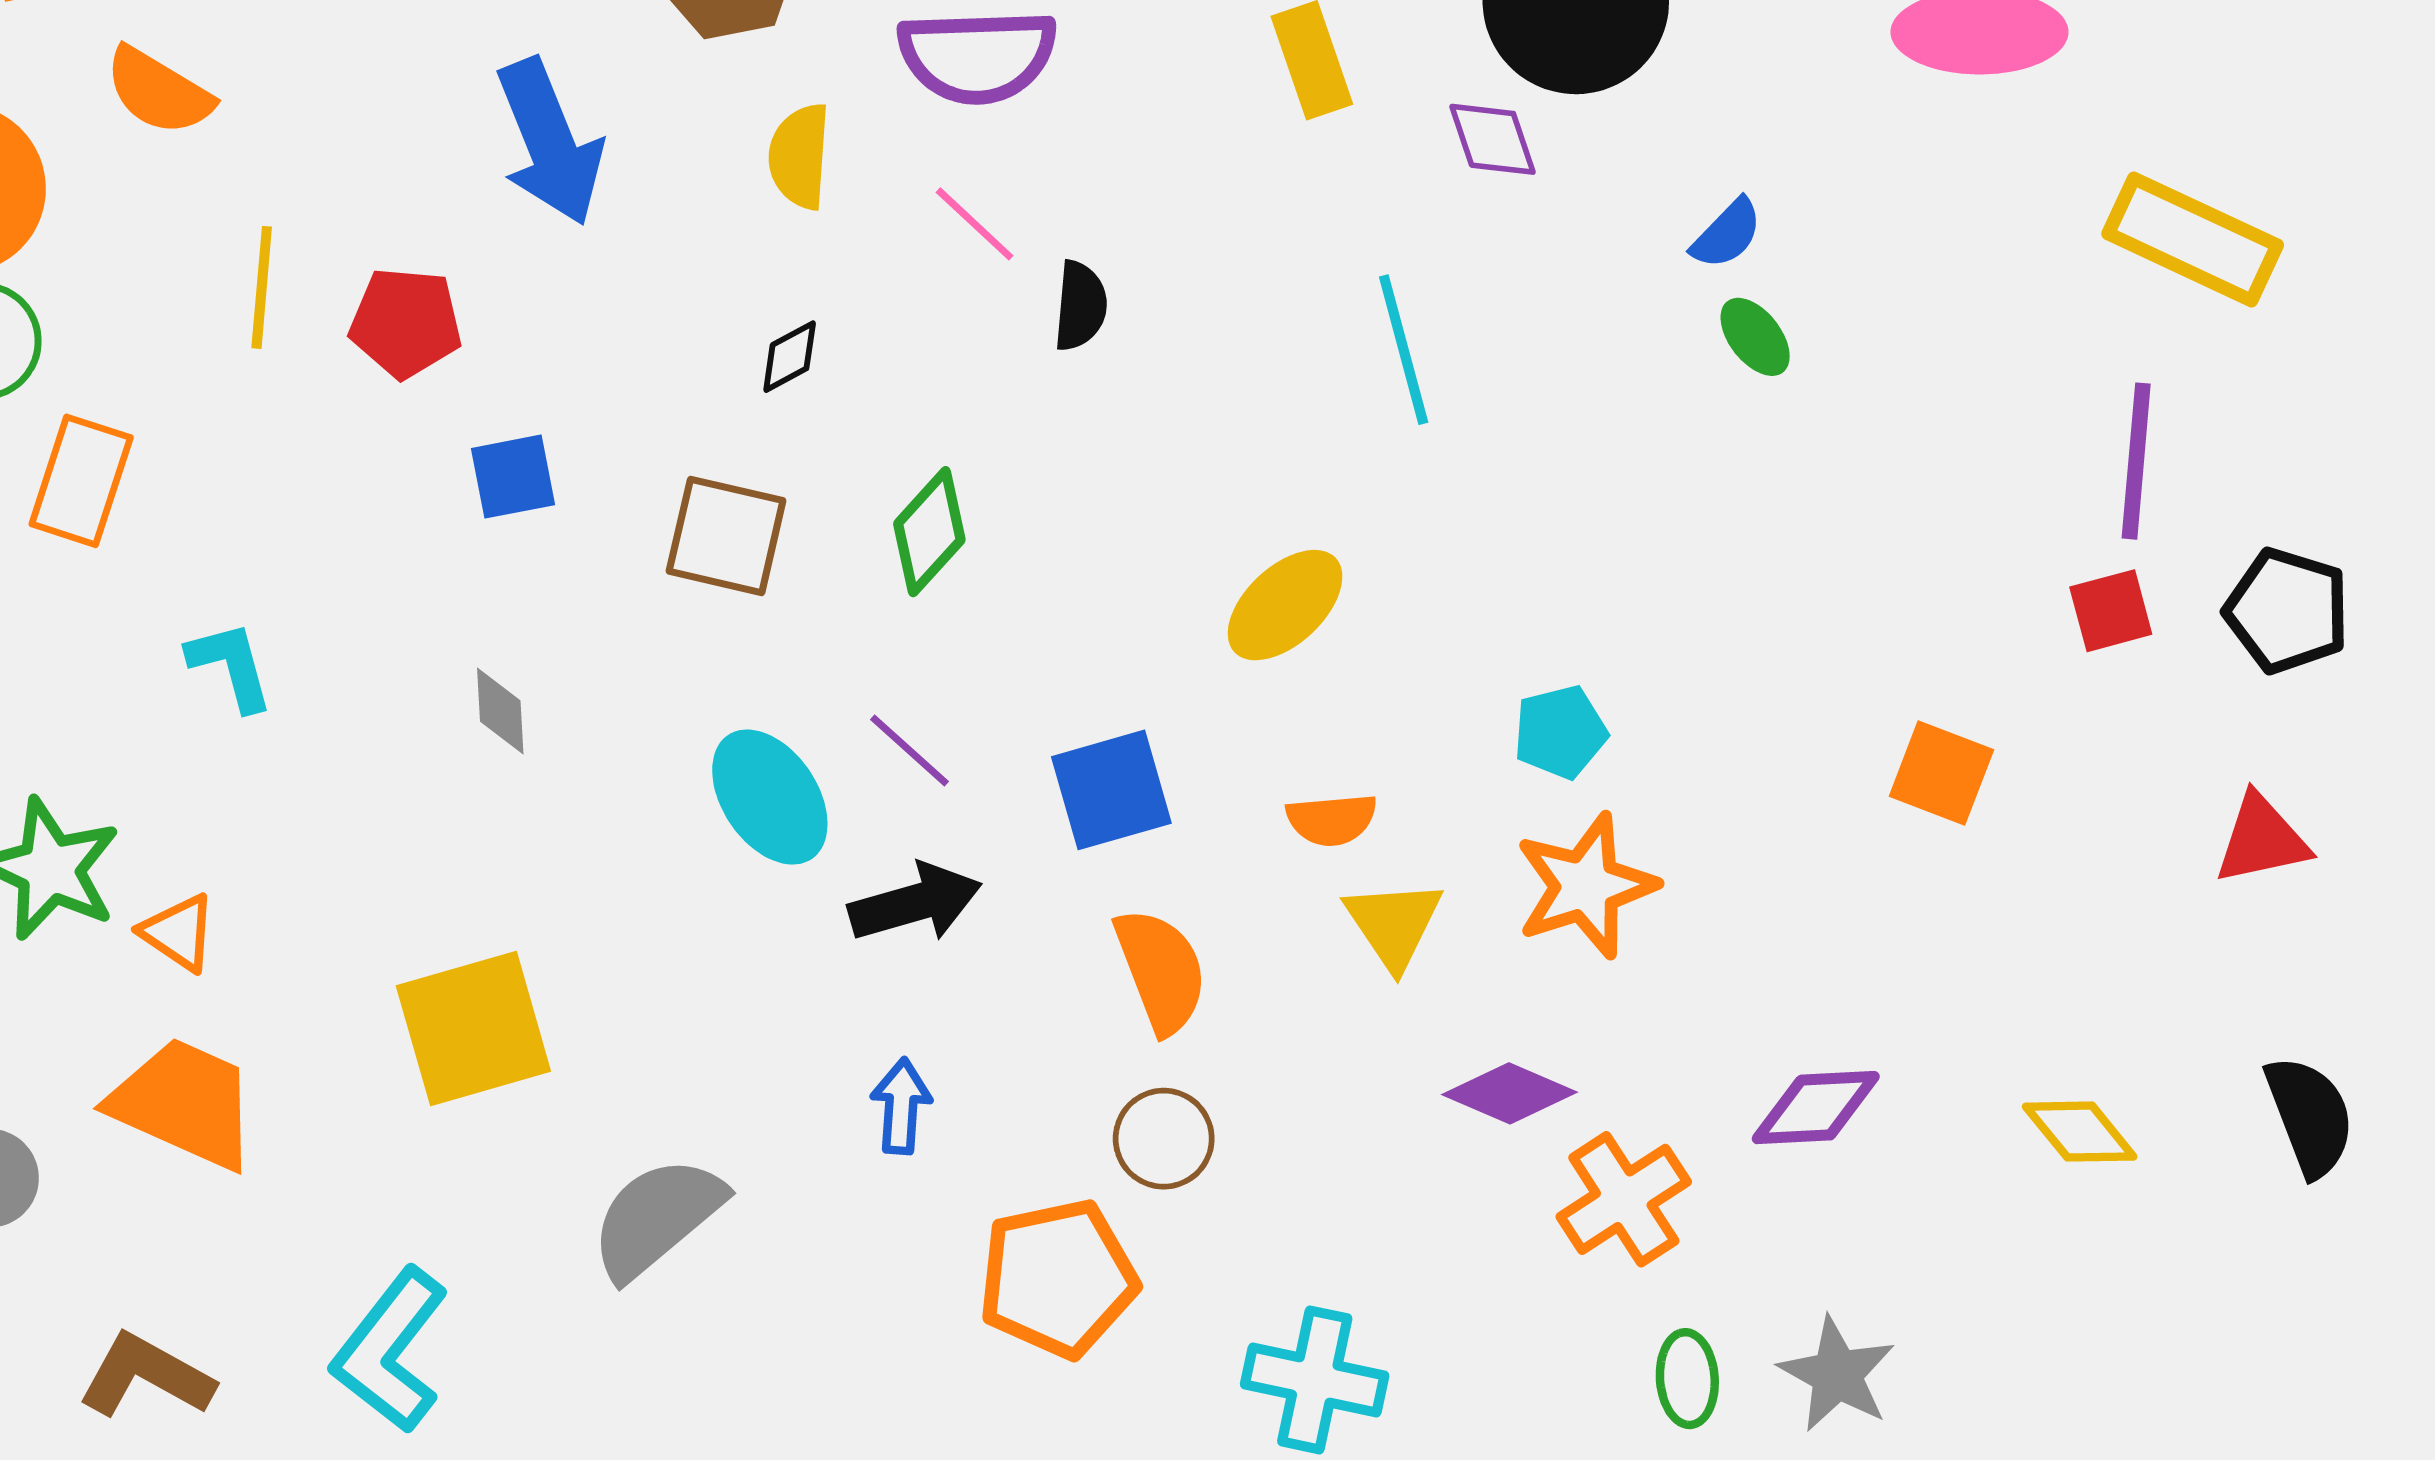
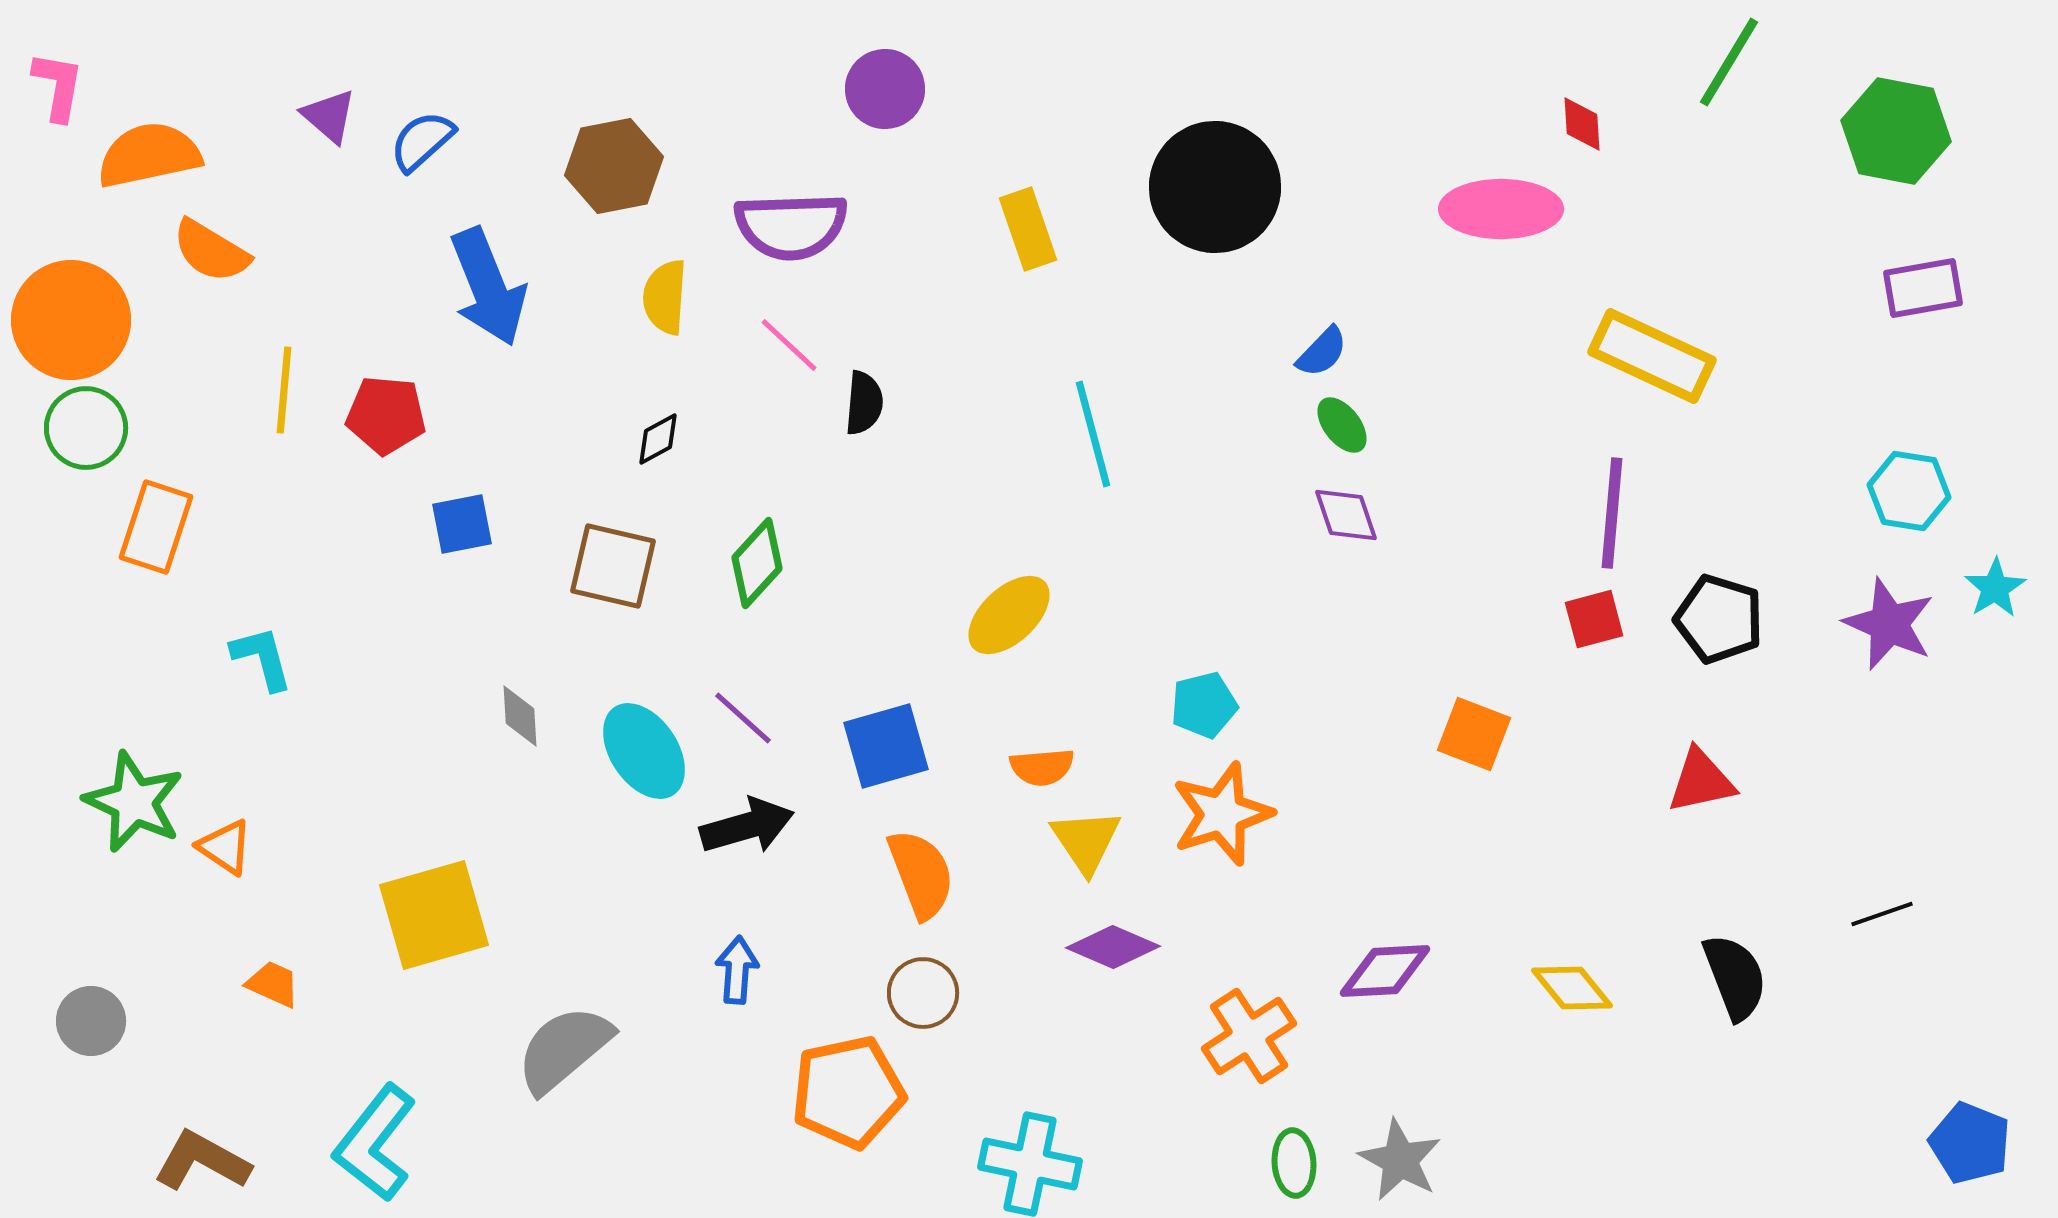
purple diamond: (1493, 139) -> (1346, 515), moved
gray diamond: (500, 711) -> (520, 716), moved
purple diamond: (1509, 1093) -> (1113, 947), moved
orange trapezoid: (184, 1103) -> (273, 984), moved, size x0.5

